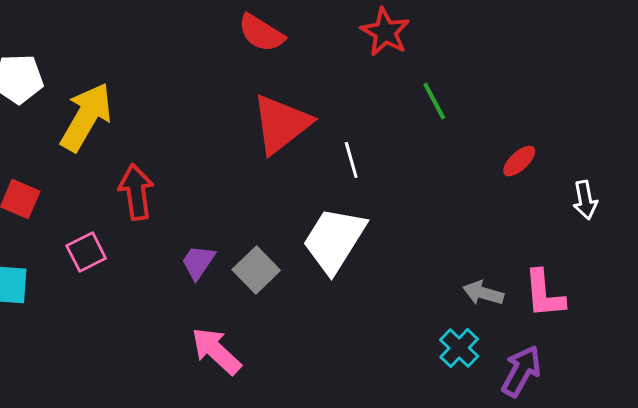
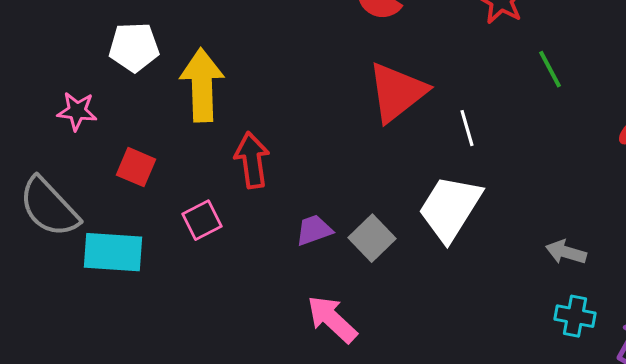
yellow arrow: (86, 117) -> (202, 85), turned -32
purple trapezoid: (198, 262) -> (314, 230), turned 36
gray arrow: (483, 293) -> (566, 252), moved
cyan cross: (459, 348) -> (575, 316), turned -33

